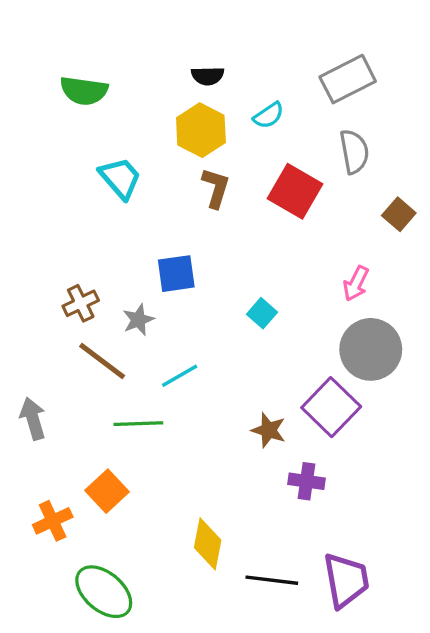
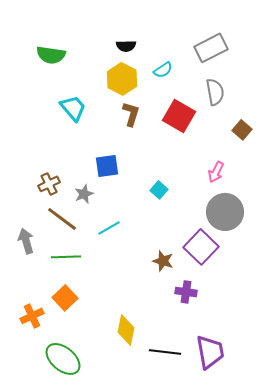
gray arrow: (33, 419) -> (26, 241), moved
green line: (138, 424) -> (66, 257), moved

